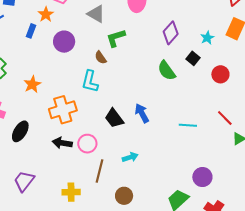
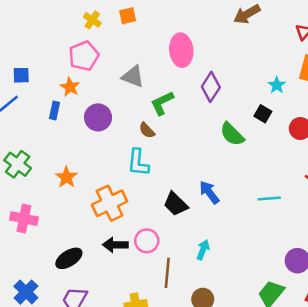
purple diamond: (171, 33) -> (211, 87), moved
black ellipse: (20, 131) -> (69, 258), moved, turned 35
cyan arrow: (130, 157) -> (203, 250), turned -42

